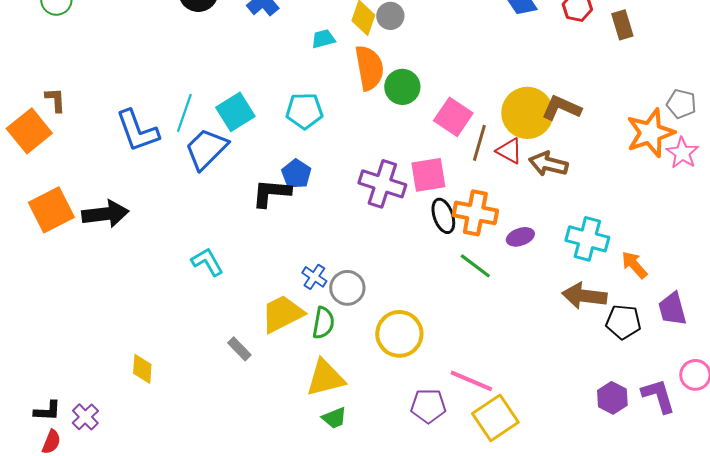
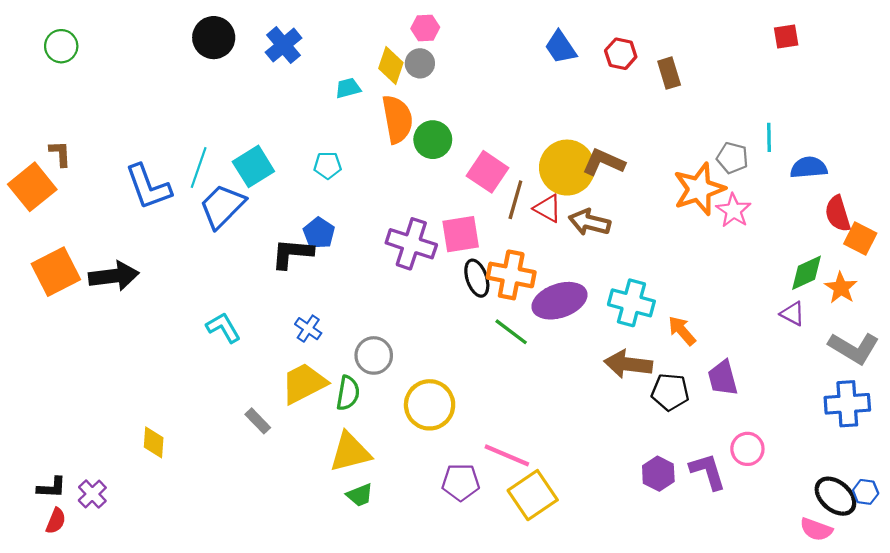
cyan pentagon: (304, 111) -> (328, 165), size x0.7
purple ellipse: (520, 237) -> (559, 301), size x1.8
blue cross: (314, 277) -> (308, 329), moved

